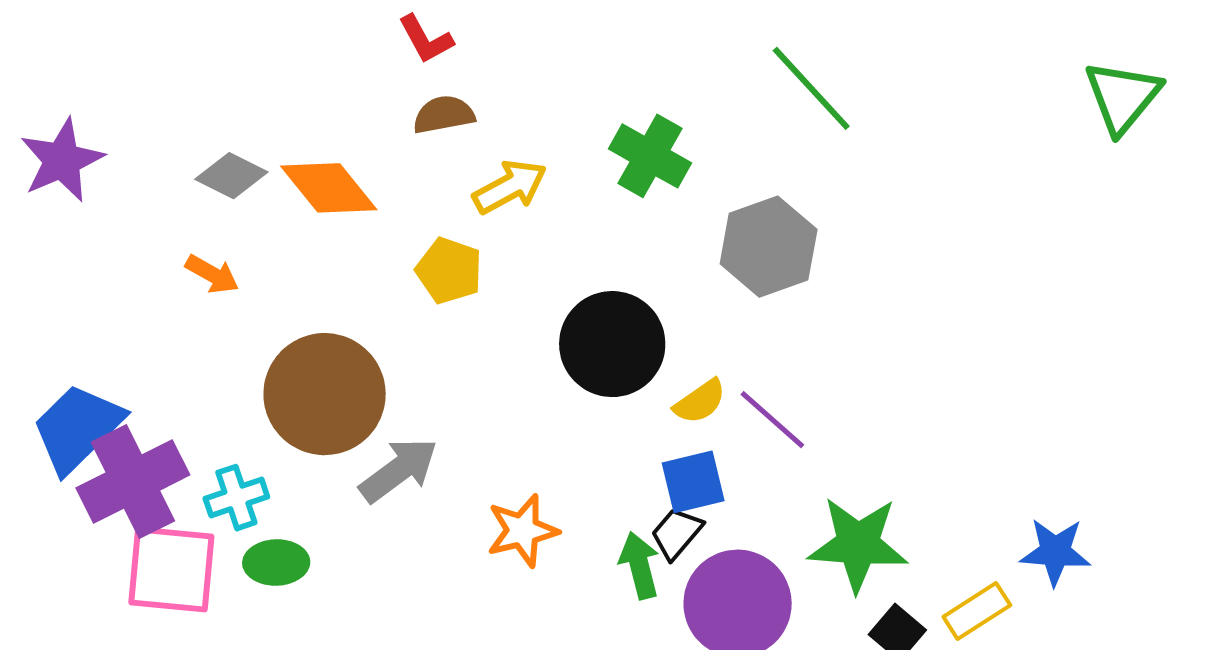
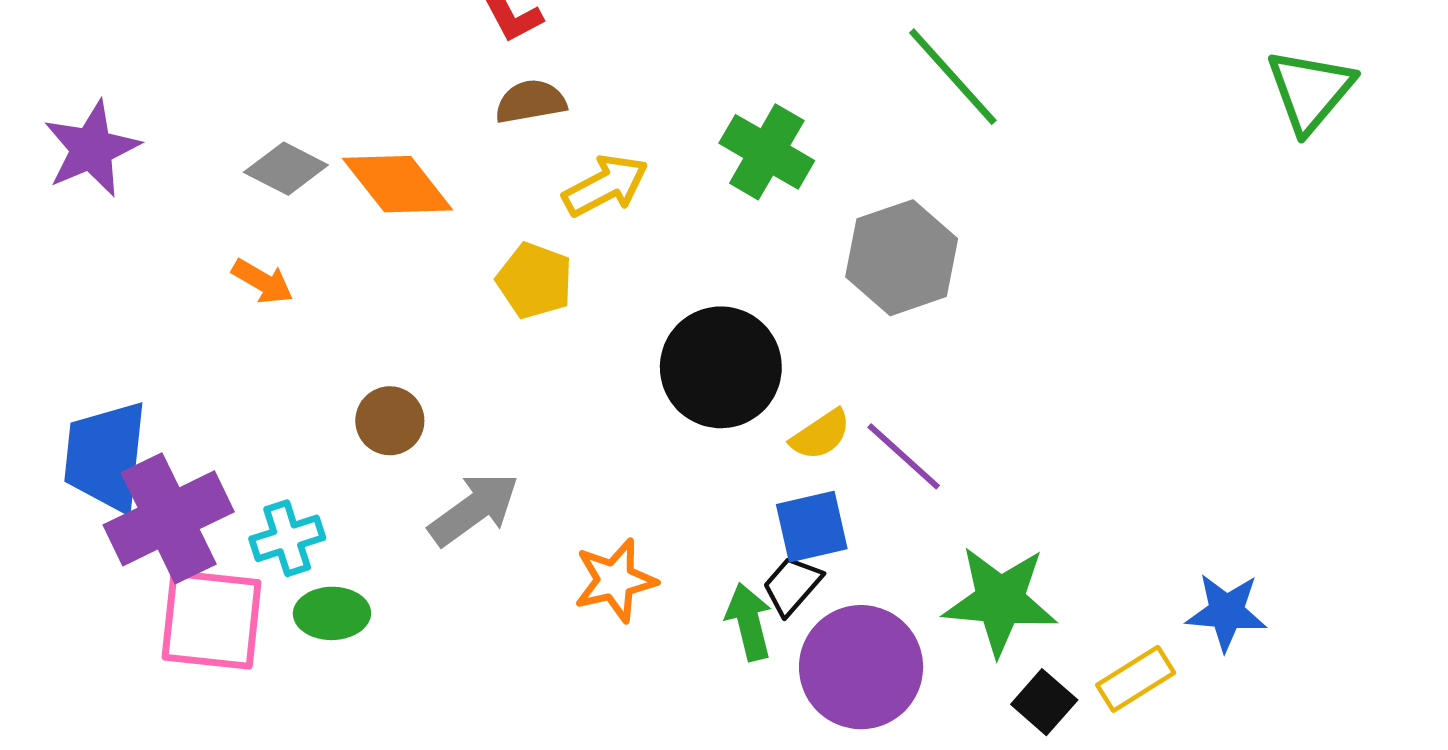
brown circle: (325, 394) -> (390, 421), size x0.5
blue trapezoid: (77, 428) -> (106, 456), turned -40

